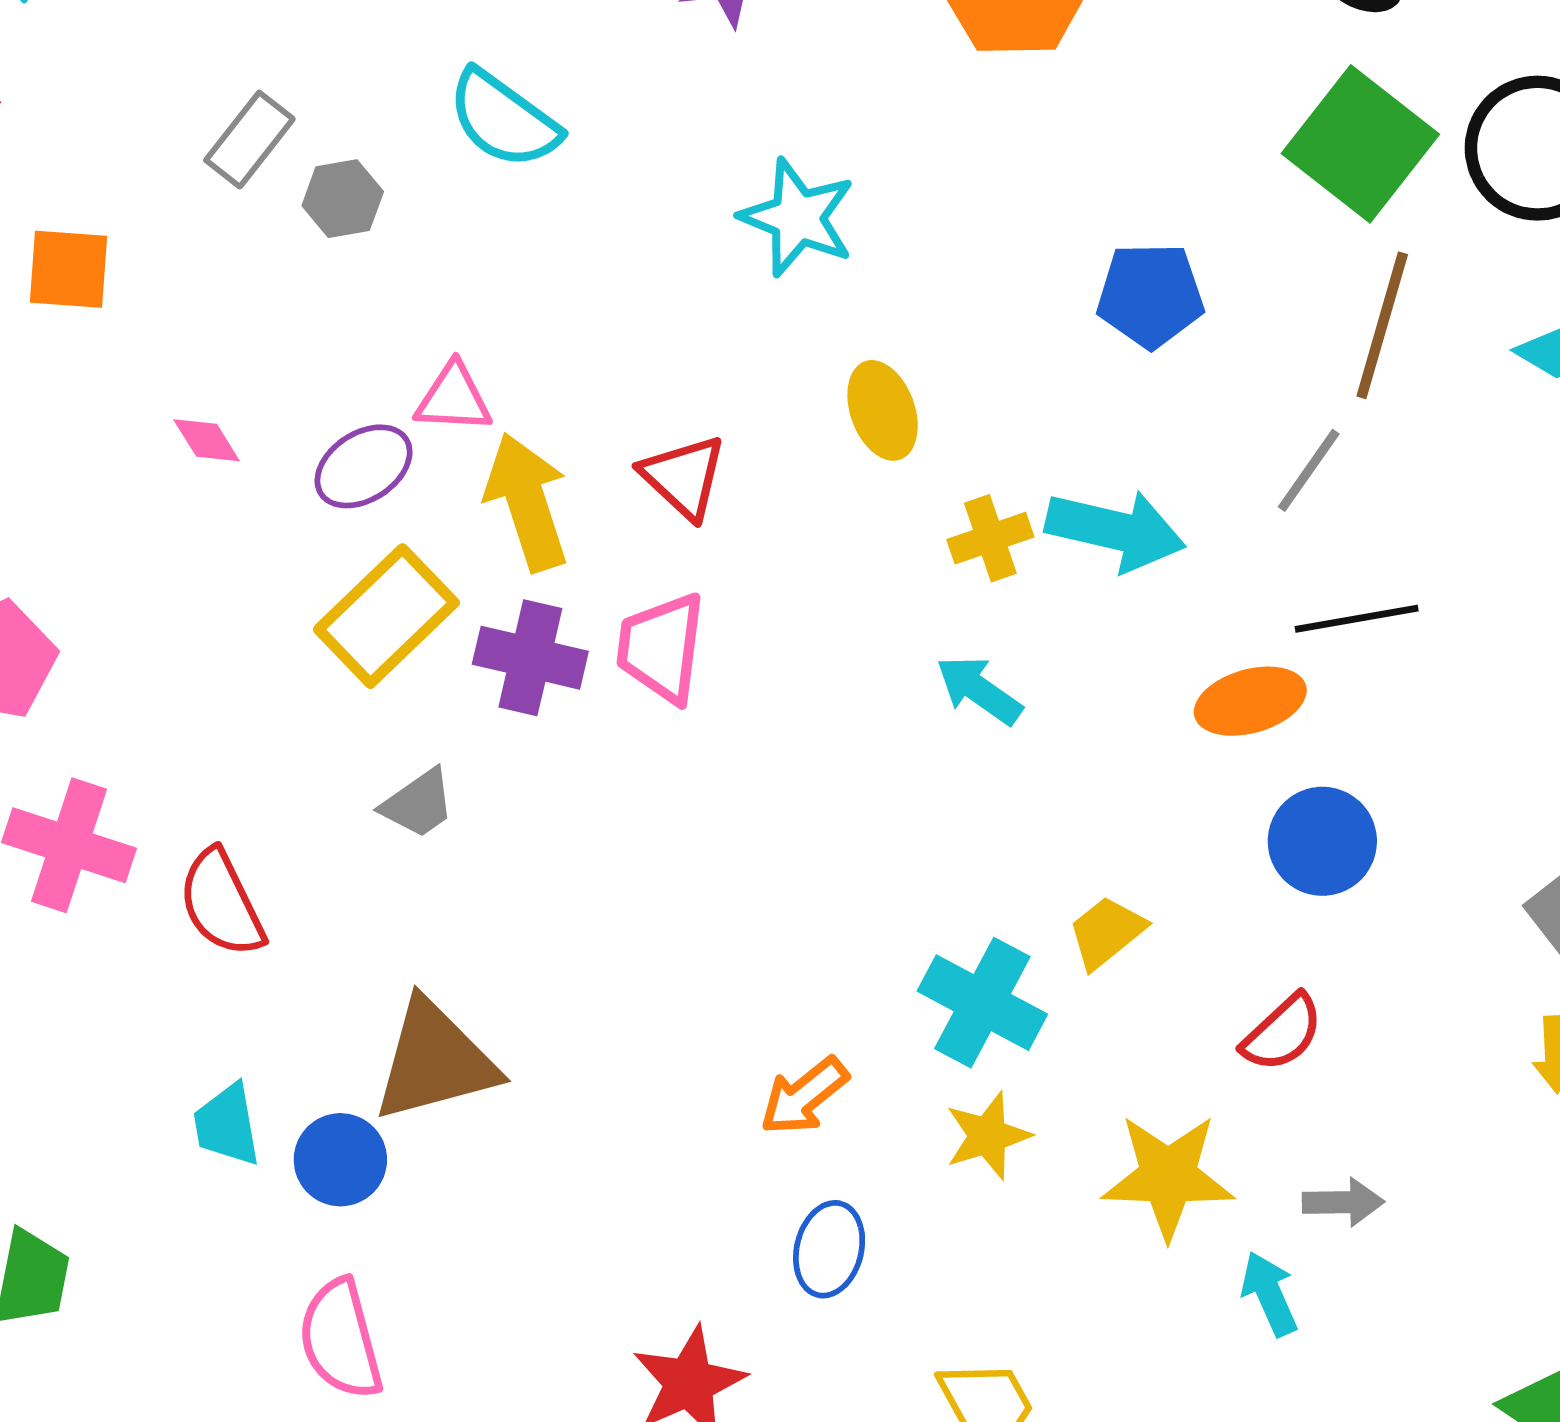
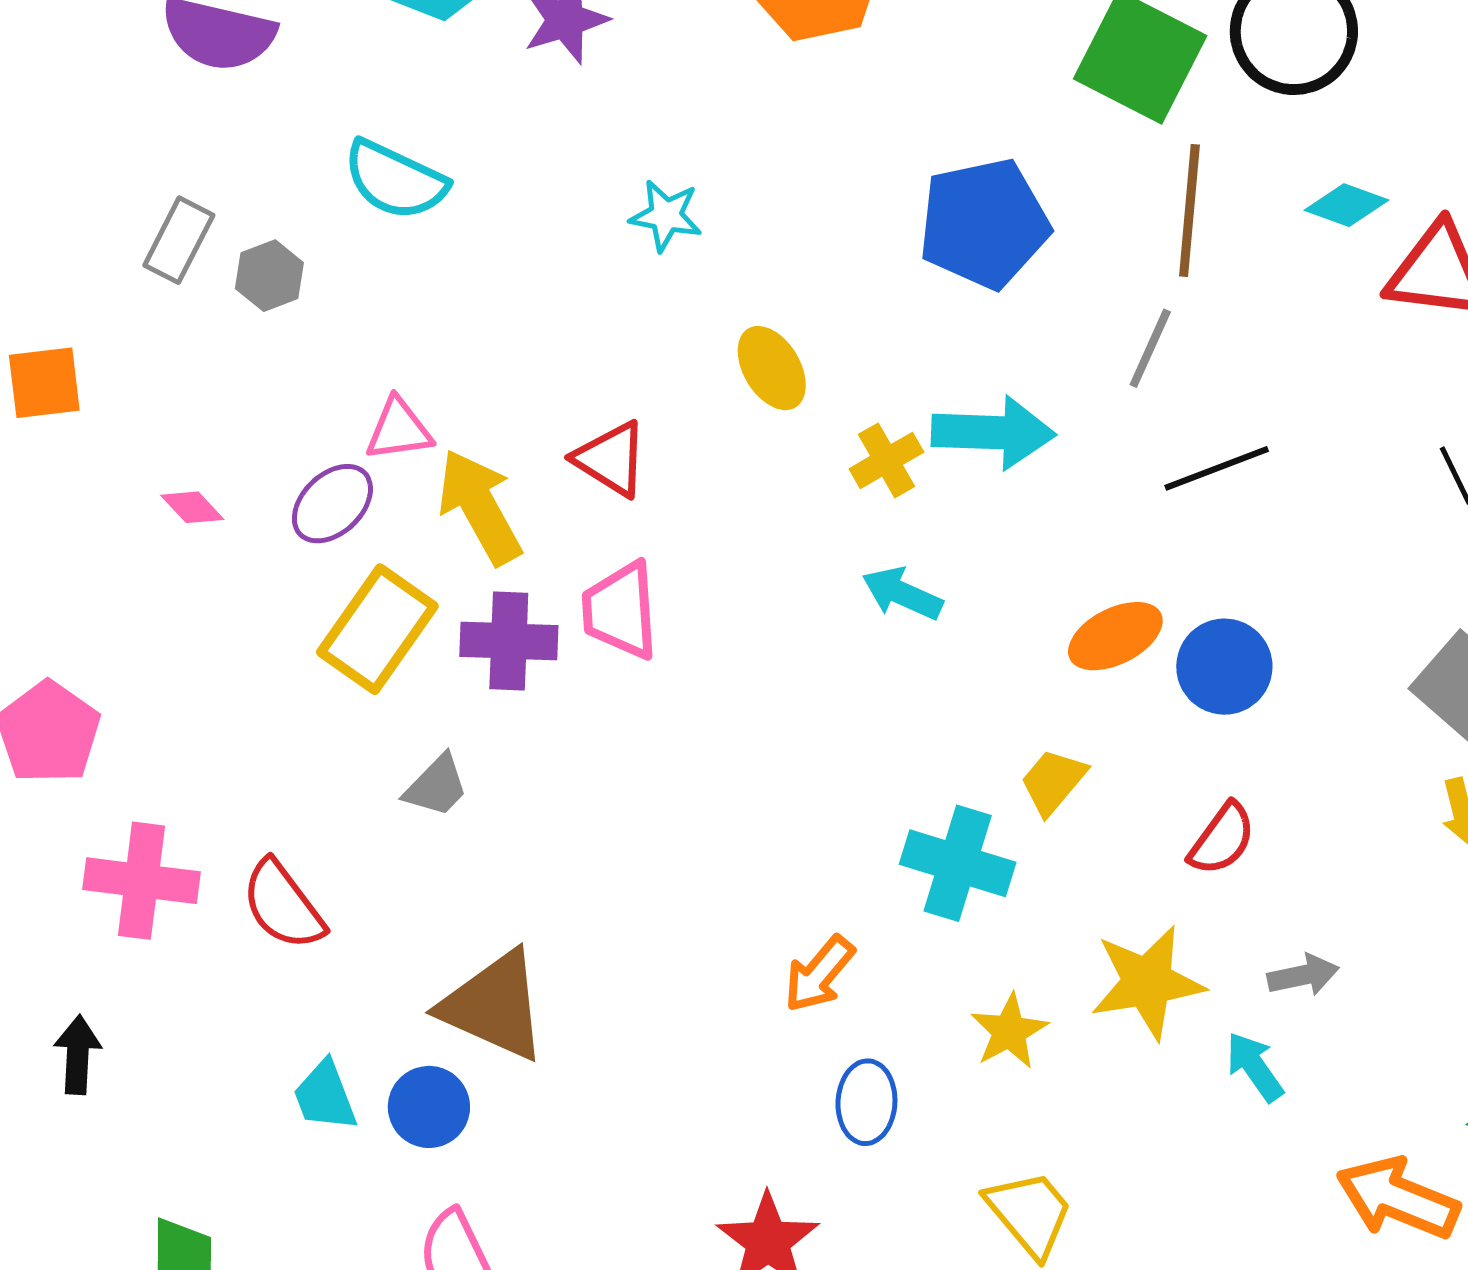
cyan star: (798, 218) -> (666, 216), size x0.7
blue pentagon: (1150, 295) -> (984, 223), size x1.4
orange ellipse: (1250, 701) -> (1115, 636), moved
brown triangle: (435, 1061) -> (494, 1006), turned 50
yellow star: (988, 1136) -> (1009, 1031), moved

